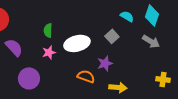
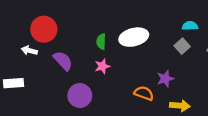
cyan semicircle: (127, 16) -> (190, 26), turned -32
gray square: (112, 36) -> (182, 46), moved
white ellipse: (77, 43) -> (134, 37), moved

